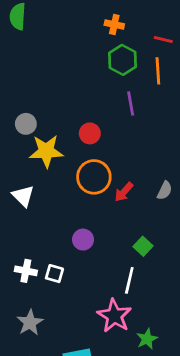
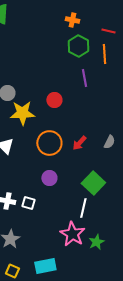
orange circle: (94, 177) -> (49, 143), moved
green square: (143, 246) -> (93, 183), size x1.6
green star: (147, 339) -> (96, 242), moved

